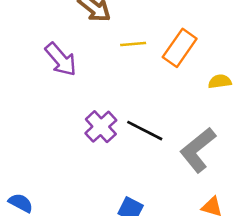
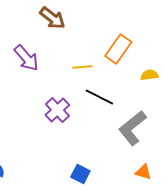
yellow line: (133, 44) -> (82, 67), moved
black line: (145, 131) -> (99, 97), moved

